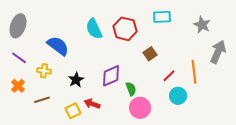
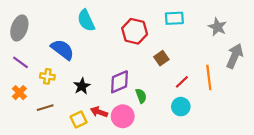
cyan semicircle: (94, 29) -> (86, 20), moved
cyan circle: (178, 96) -> (181, 107), moved
pink circle: (140, 108) -> (123, 116), moved

